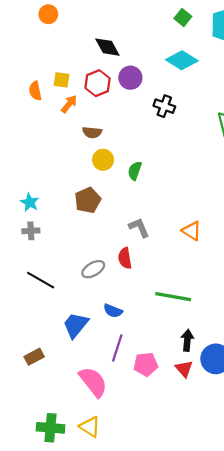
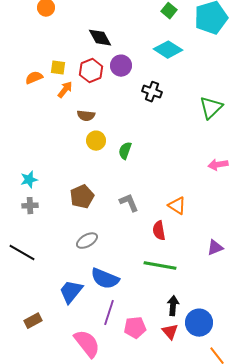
orange semicircle: (35, 91) -> (34, 78), turned 78
brown pentagon: (88, 200) -> (82, 197), moved
cyan star: (30, 202) -> (29, 180), turned 30
red semicircle: (125, 258) -> (159, 231), moved
black line: (41, 280) -> (22, 253), moved
blue semicircle: (113, 311) -> (105, 279), size x1.6

